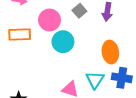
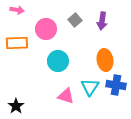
cyan circle: (63, 42) -> (58, 61), moved

